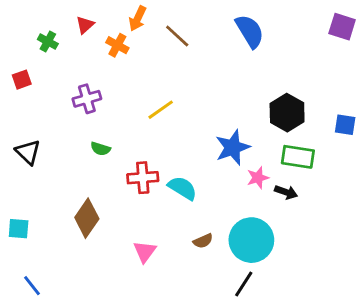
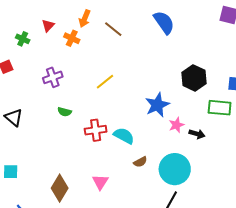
green rectangle: (298, 157) -> (220, 108), moved
brown diamond: (87, 218) -> (60, 188), moved
brown semicircle: (203, 241) -> (140, 162), moved

